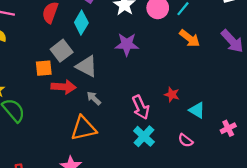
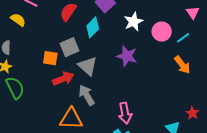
red arrow: (64, 87) -> (63, 79), turned -40
red star: (172, 95) -> (192, 113), moved
gray arrow: (94, 98) -> (87, 95), size x1.5

